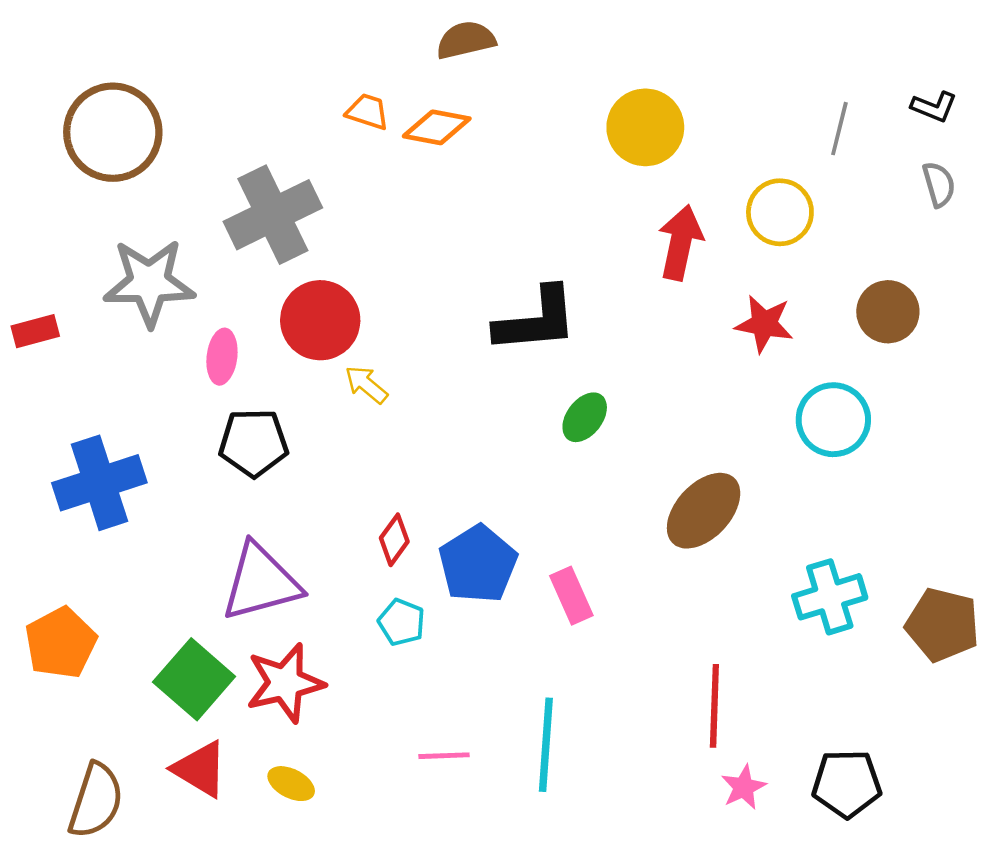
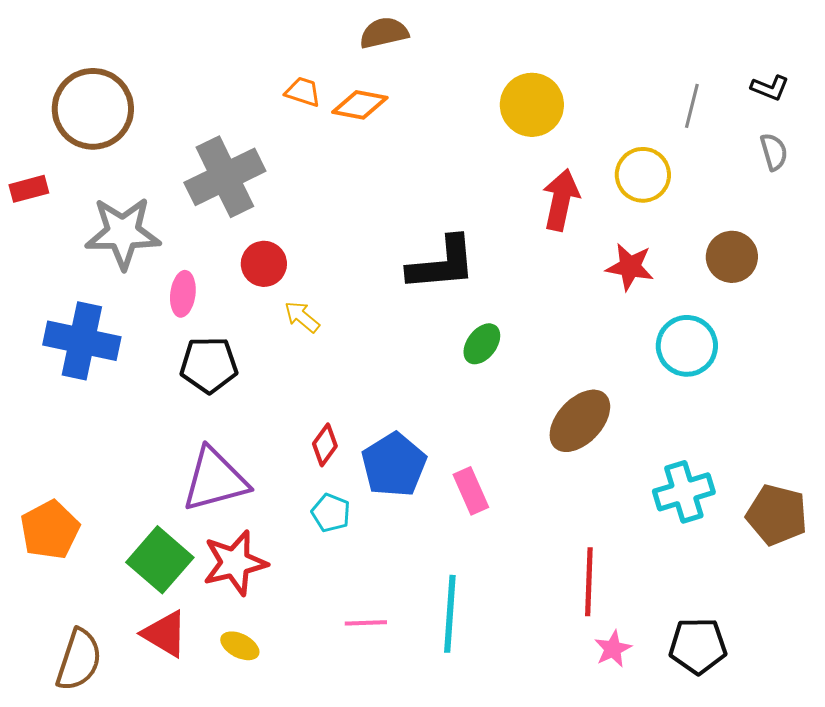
red circle: (320, 320) -> (264, 264), size x0.7
red rectangle: (35, 331) -> (29, 189), moved
blue cross: (99, 483) -> (82, 341), moved, turned 30

